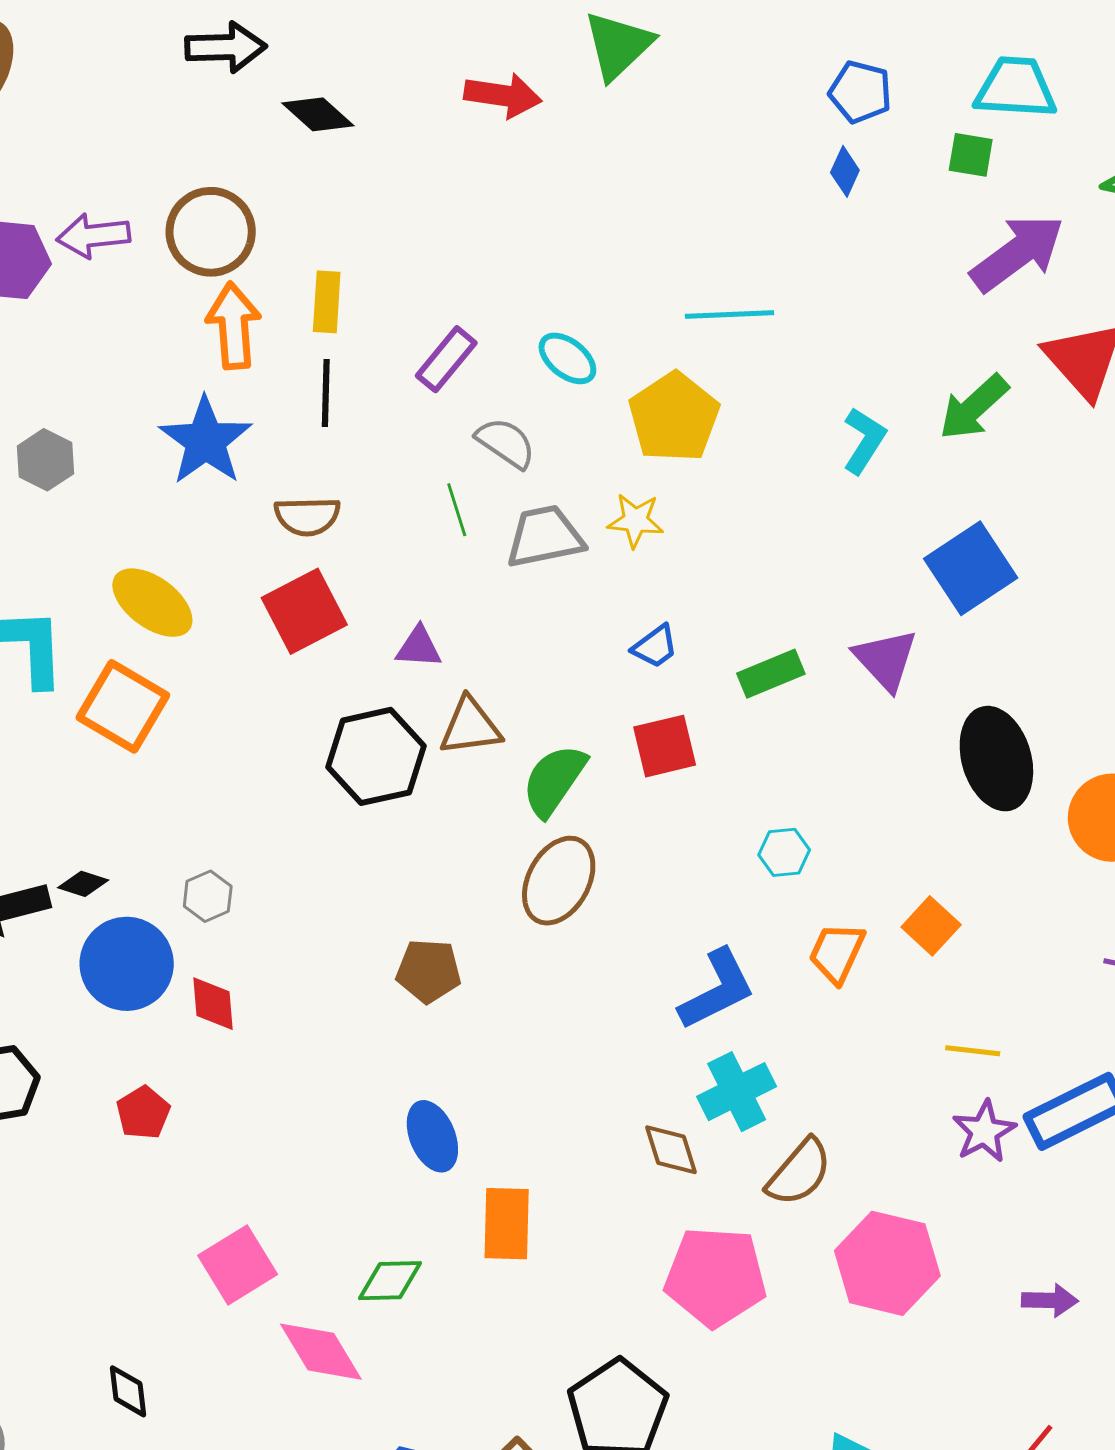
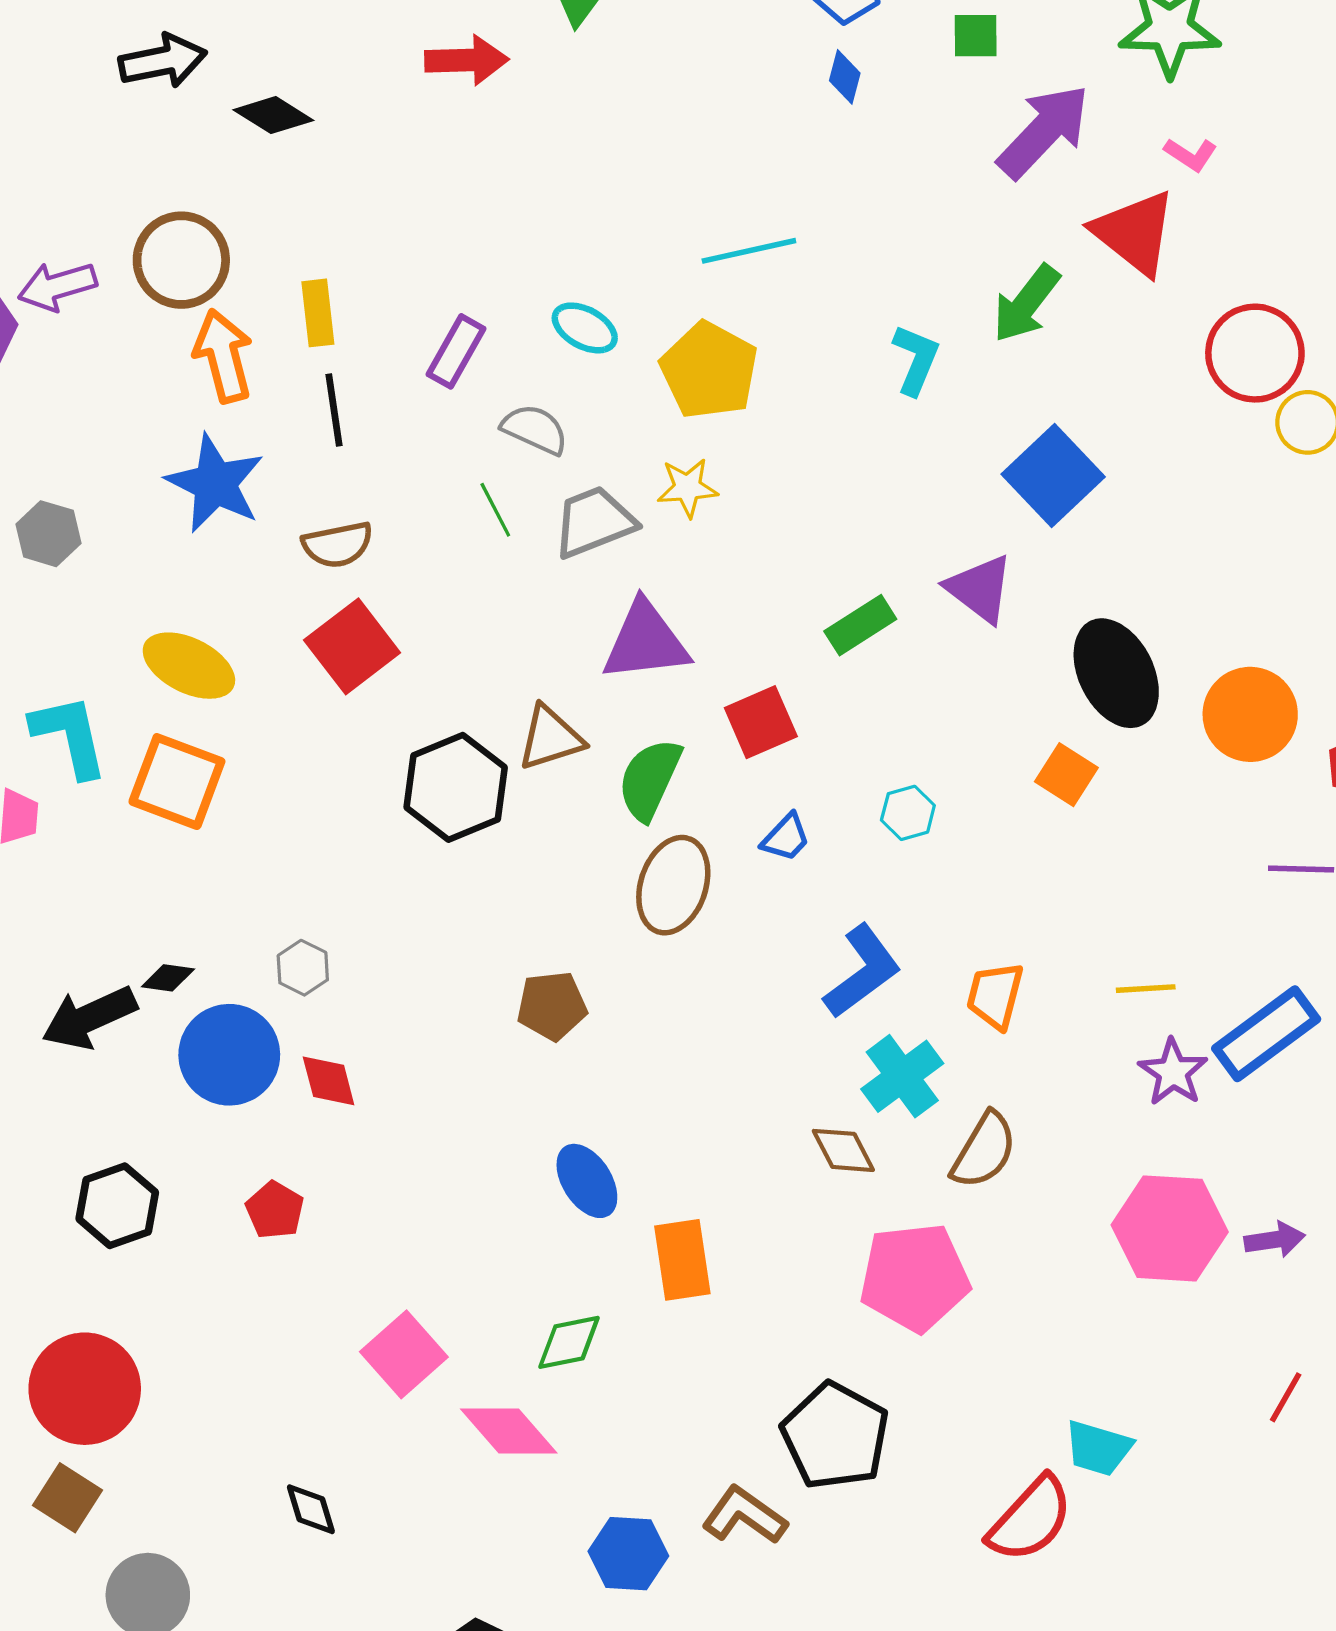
purple triangle: (419, 647) -> (646, 641), moved, size x1.8
blue trapezoid: (655, 647) -> (786, 838), moved
orange square: (931, 926) -> (1066, 775), moved
orange trapezoid: (837, 953) -> (995, 995), moved
pink hexagon: (887, 1263) -> (1170, 1228), moved

